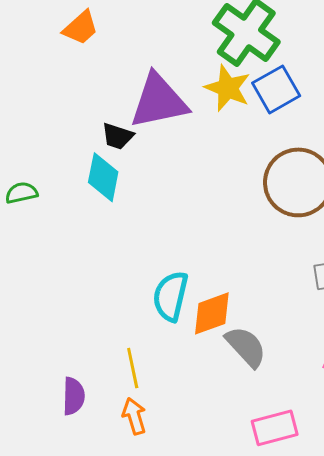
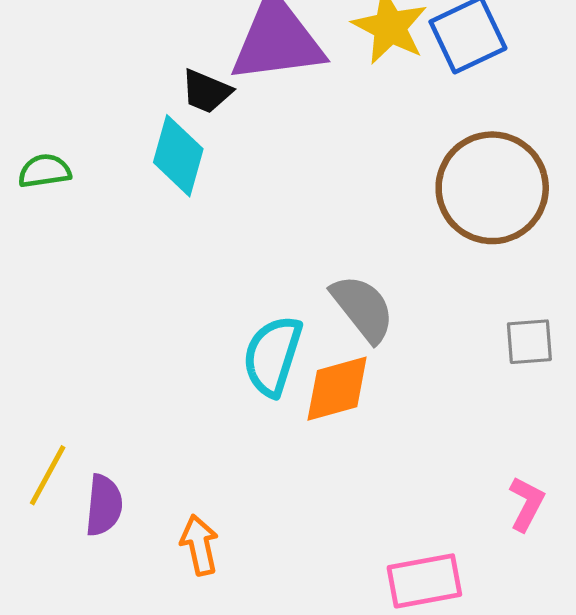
gray semicircle: (246, 347) -> (363, 308), moved
yellow line: (133, 368) -> (48, 475), moved, turned 36

